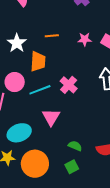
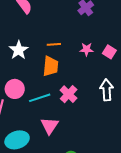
orange trapezoid: (38, 61) -> (51, 66), moved

